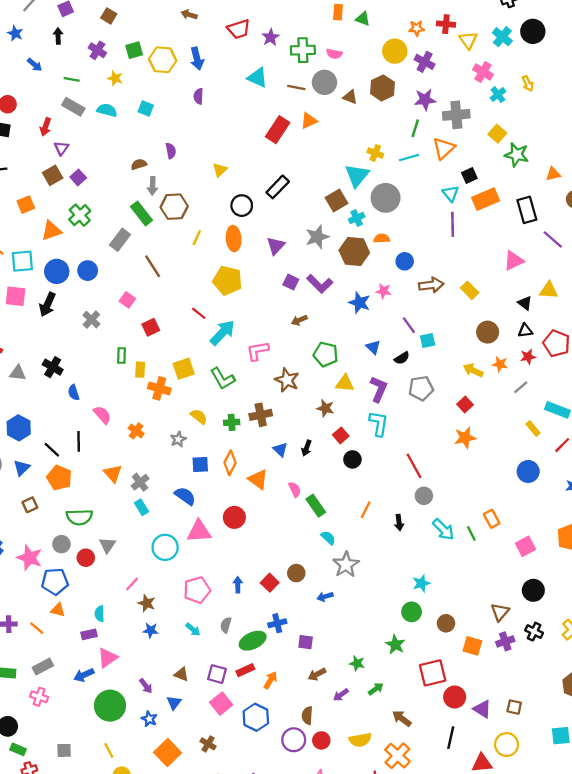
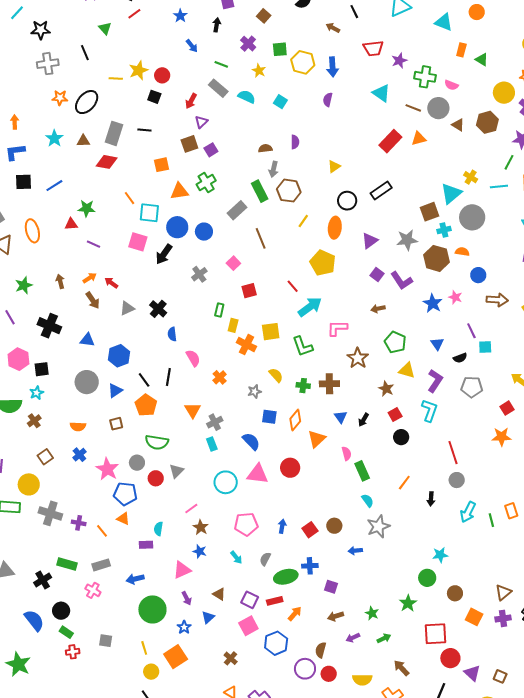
gray triangle: (18, 373) -> (127, 308), turned -42
orange triangle: (258, 479) -> (317, 439), turned 30
cyan arrow: (443, 529) -> (468, 512), turned 60
pink triangle: (107, 658) -> (182, 570), moved
orange square: (168, 753) -> (176, 657), moved

